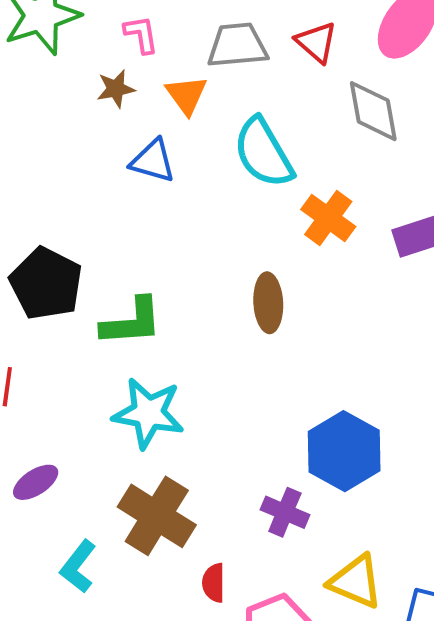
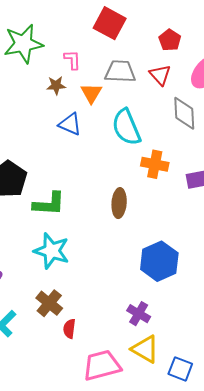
orange cross: (328, 218) -> (155, 164), turned -32
blue hexagon: (344, 451) -> (159, 261), moved
purple cross: (285, 512) -> (139, 314), moved
brown cross: (157, 516) -> (49, 303), size x0.7
red semicircle: (214, 583) -> (69, 329), moved

